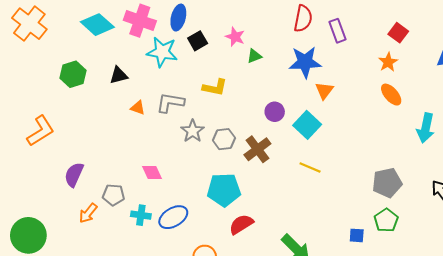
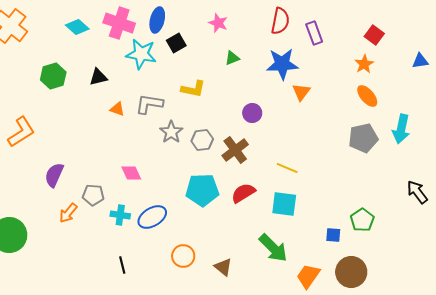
cyan diamond: (97, 25) -> (77, 27), size x0.7
pink star: (235, 37) -> (218, 23), moved
cyan square: (307, 125) -> (284, 204), moved, turned -36
gray pentagon: (387, 183) -> (363, 138), moved
red semicircle: (241, 224) -> (243, 193), moved

